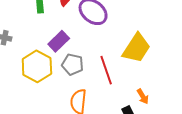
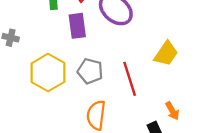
purple rectangle: (59, 41) -> (77, 26), moved, turned -55
yellow trapezoid: (136, 48) -> (166, 54), size x0.7

